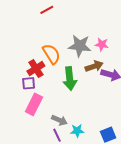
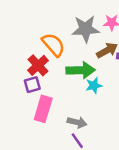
green arrow: (70, 79) -> (81, 70), turned -75
cyan star: (77, 131) -> (94, 85), moved

